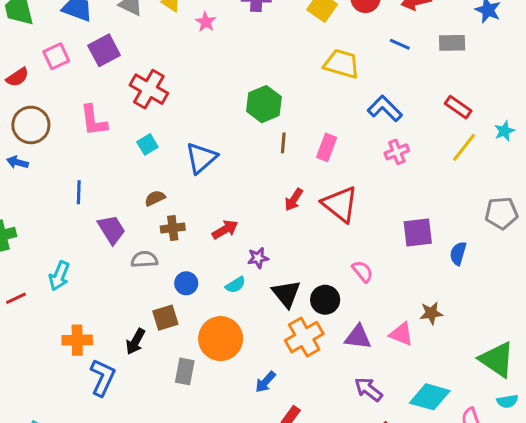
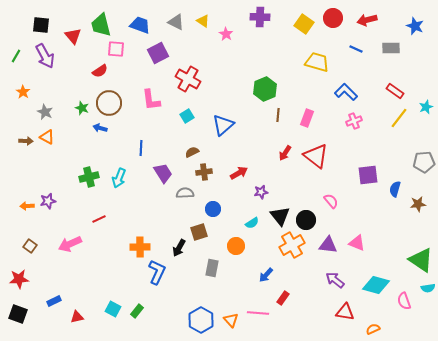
pink square: (56, 56) -> (116, 49), moved, turned 30
cyan arrow: (59, 276) -> (119, 178), moved
cyan semicircle: (236, 285) -> (252, 223), moved
brown star: (431, 313) -> (418, 204), moved
orange circle: (221, 339) -> (236, 246), size x0.6

